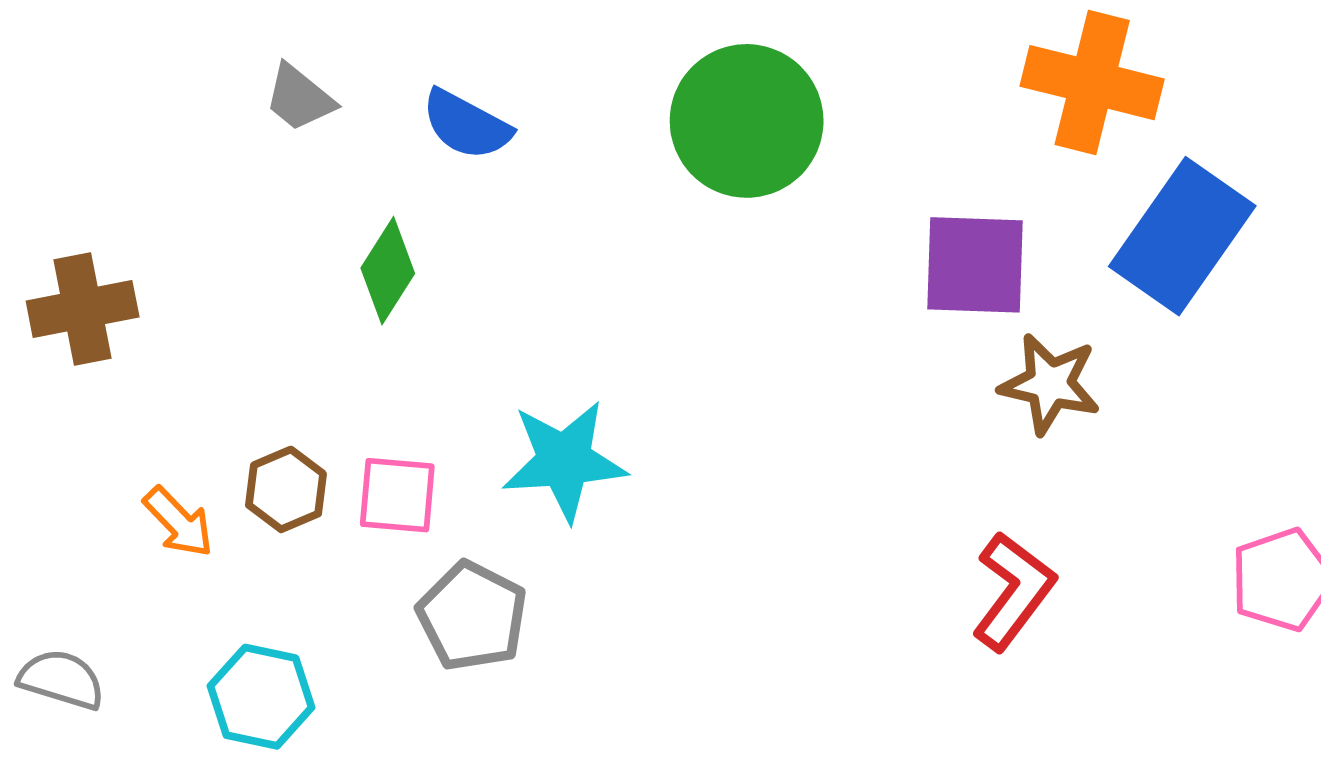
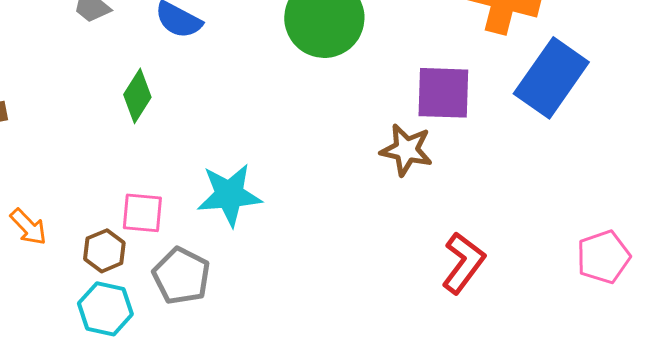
brown star: (1050, 384) -> (406, 150), moved
brown hexagon: (286, 489) -> (104, 251), moved
cyan hexagon: (261, 697) -> (105, 309), moved

